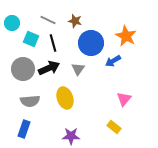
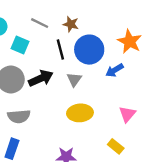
black line: (53, 43) -> (60, 50), moved
yellow ellipse: (65, 98) -> (80, 113), moved, turned -75

